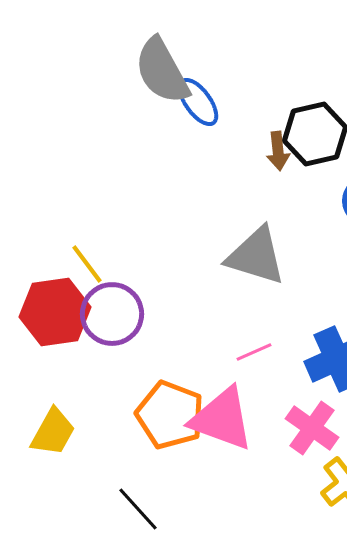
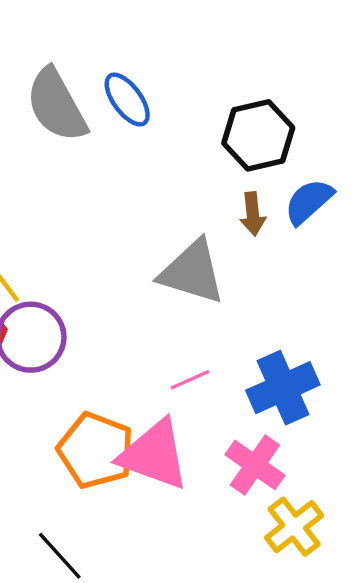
gray semicircle: (162, 71) -> (57, 105), moved
brown arrow: (278, 151) -> (253, 214), moved

